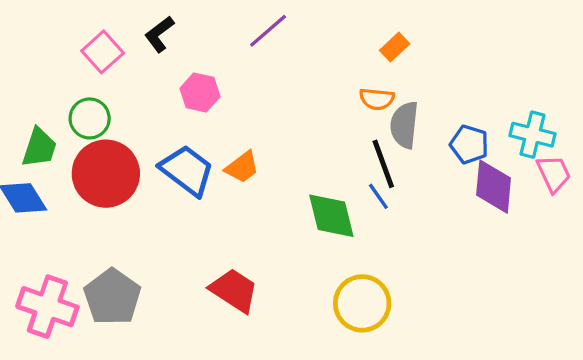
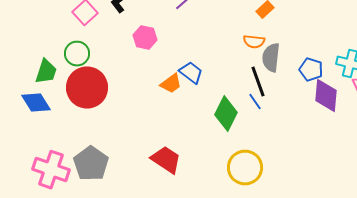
blue trapezoid: (187, 170) -> (191, 73), moved, size x0.7
green diamond: (331, 216) -> (226, 114), turned 40

